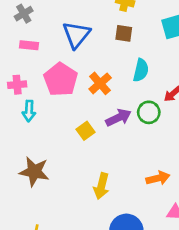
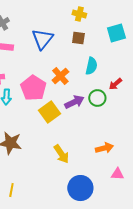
pink pentagon: (61, 79) -> (33, 88), moved
yellow square: (86, 131) -> (49, 112), size x1.5
yellow arrow: (101, 186) -> (61, 154), turned -48

